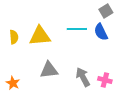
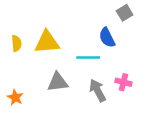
cyan line: (77, 29) -> (88, 58), moved
blue semicircle: (101, 32) -> (107, 38), moved
pink cross: (105, 80) -> (123, 82), moved

